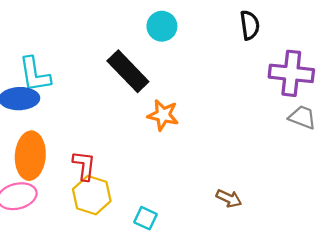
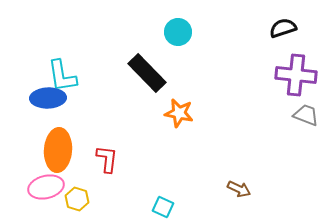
black semicircle: (250, 25) -> (283, 28), moved, turned -100
yellow hexagon: (92, 195) -> (77, 199), moved, size x0.7

